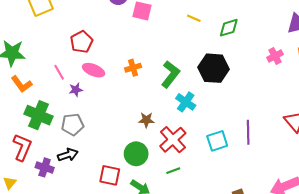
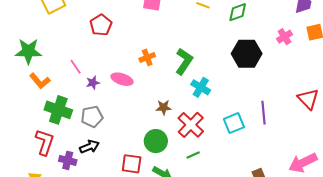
red pentagon: (81, 42) -> (101, 25), moved
black hexagon: (214, 68) -> (247, 54), moved
pink ellipse: (94, 70) -> (122, 79), moved

